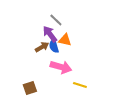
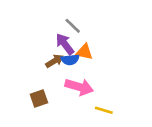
blue semicircle: (54, 46) -> (70, 60), turned -80
brown square: (30, 88) -> (39, 99), moved

